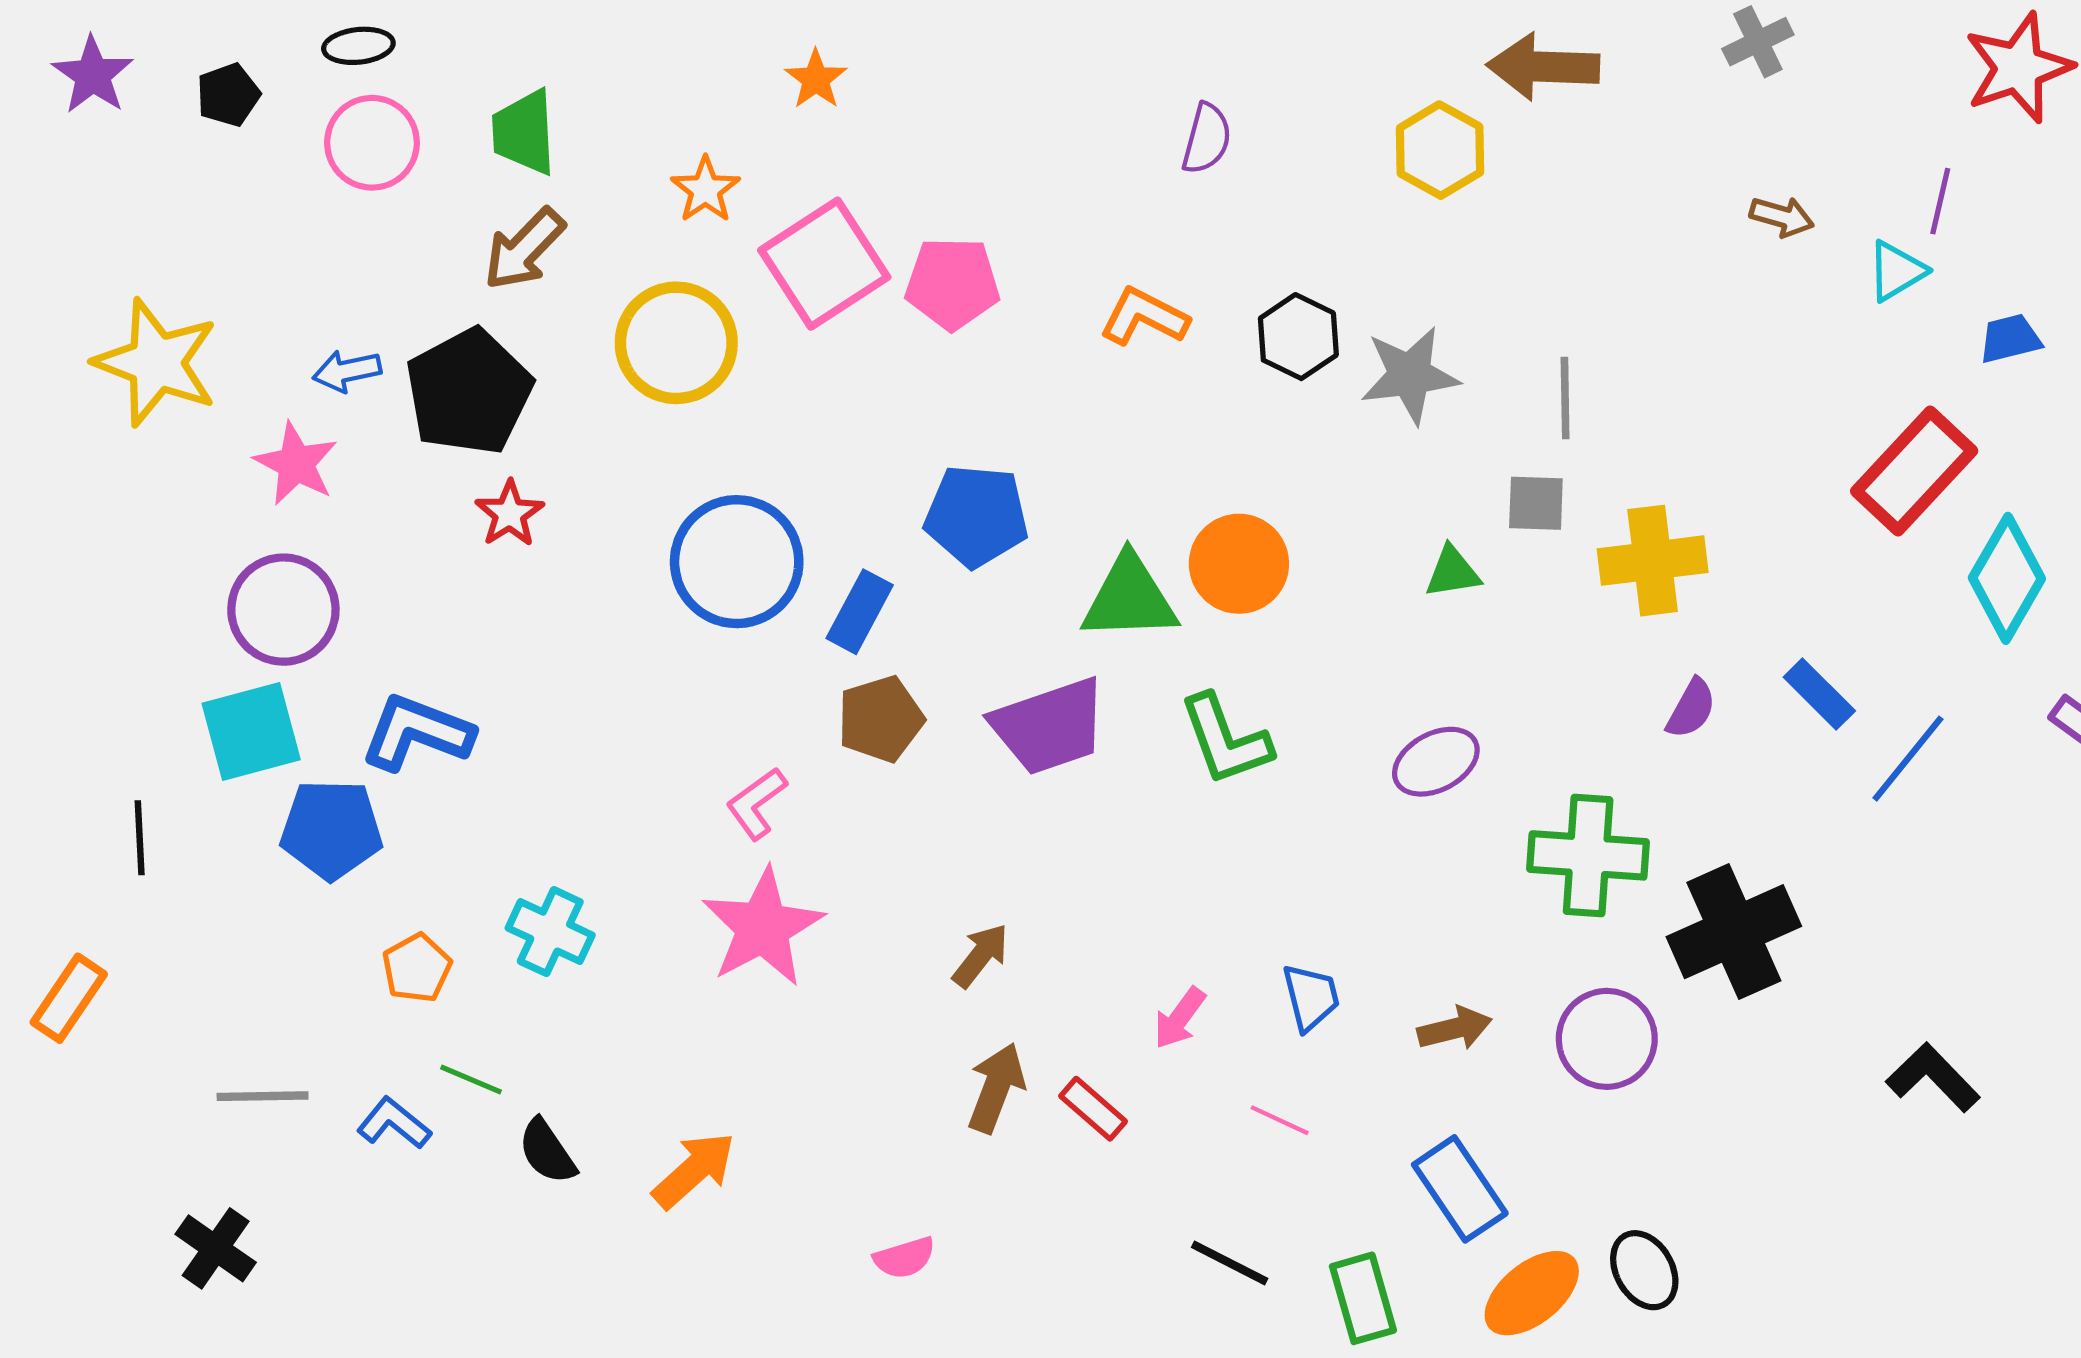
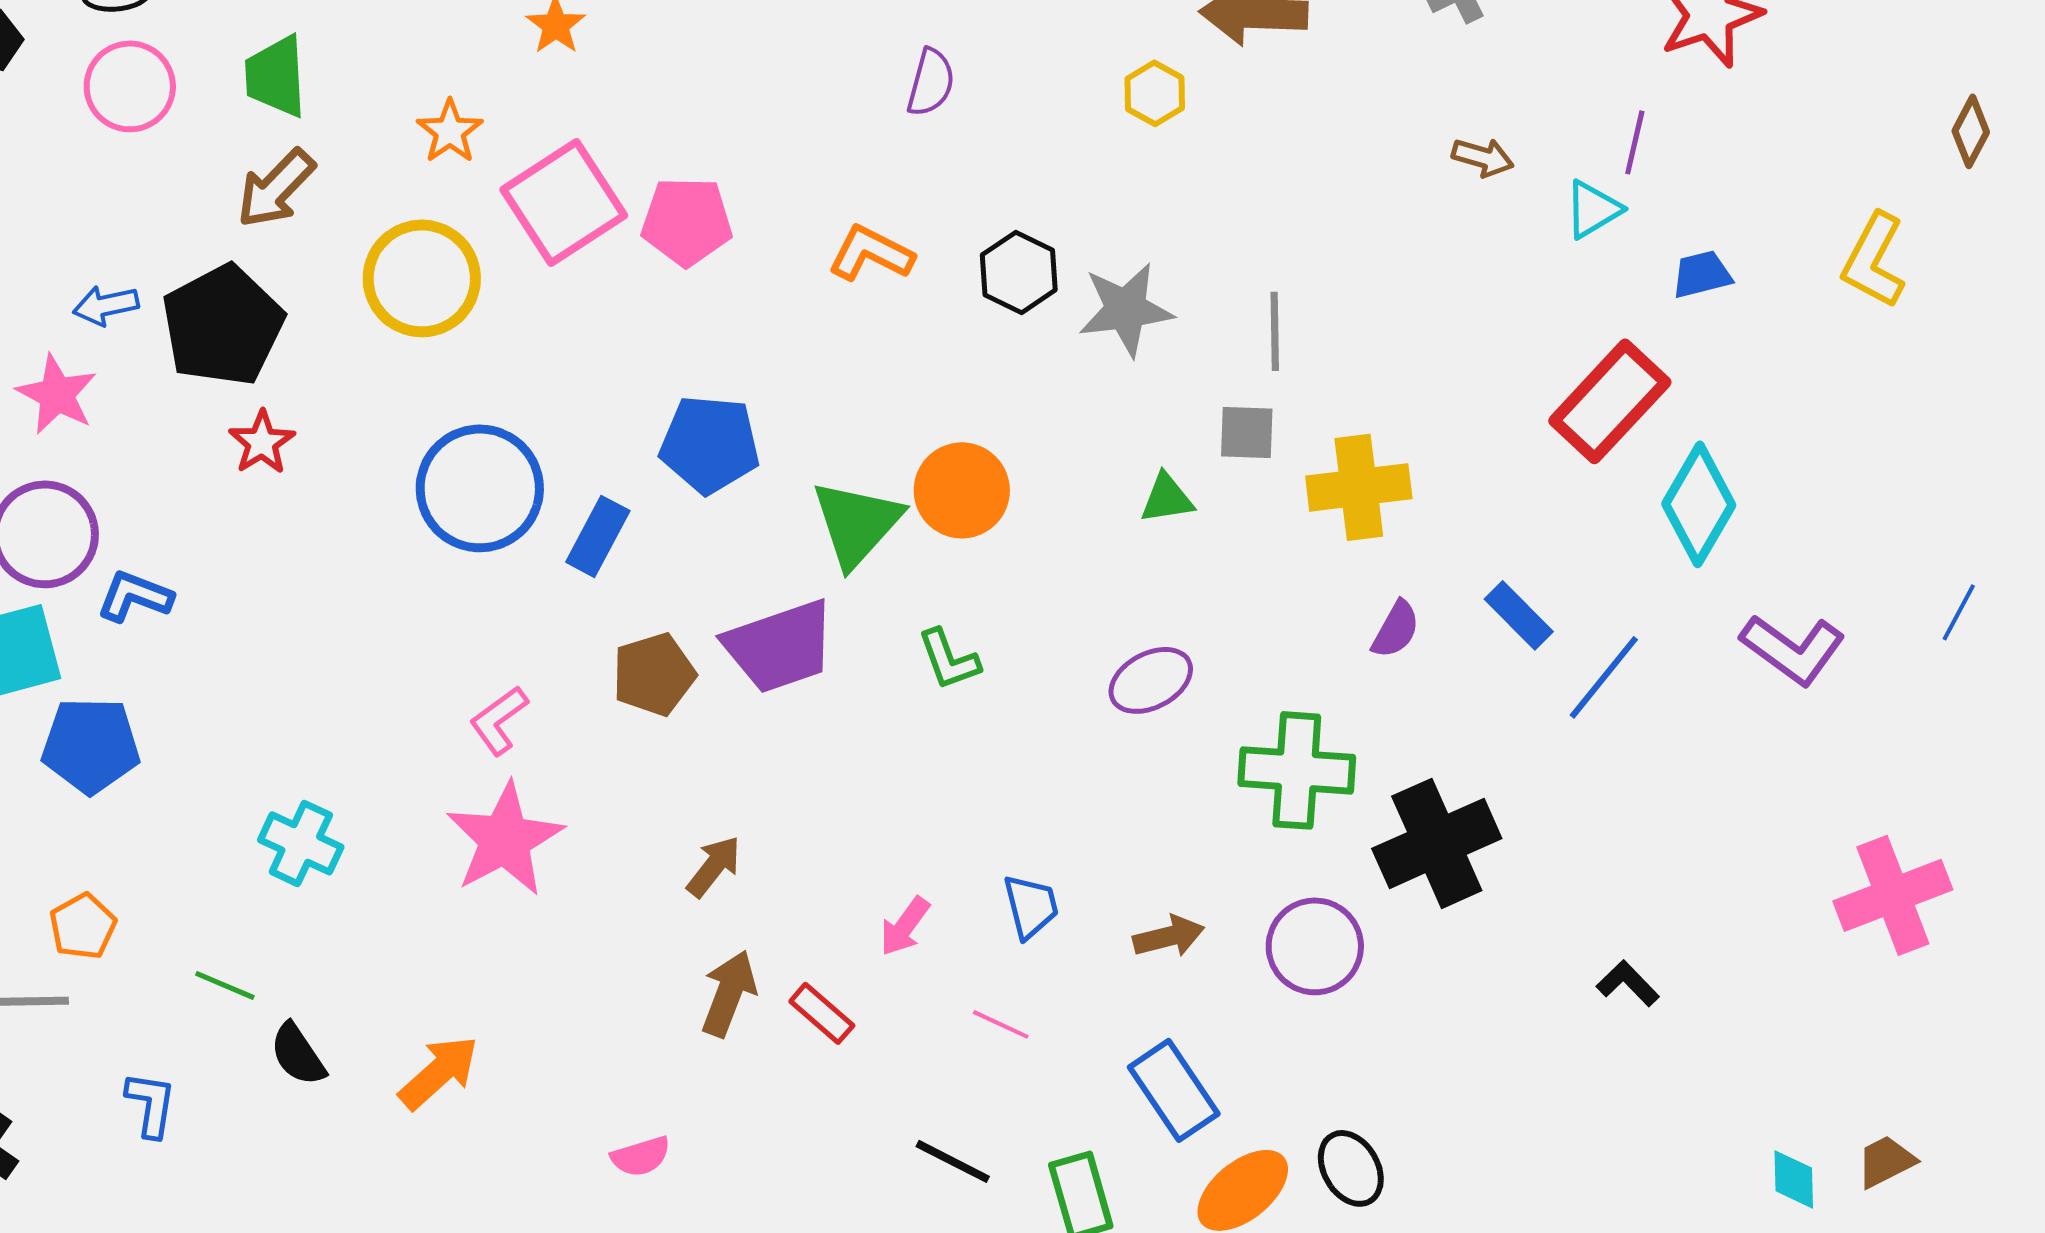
yellow hexagon: (1440, 150) -> (1155, 93), size x0.7
green triangle: (1130, 598) -> (857, 523), turned -46
brown pentagon: (880, 719) -> (654, 674), moved
blue L-shape: (417, 733) -> (135, 596), moved, size x0.7
green L-shape: (1225, 740) -> (949, 659), size x0.7
orange pentagon: (417, 968) -> (83, 926), moved
black L-shape: (1933, 1077) -> (1628, 983), size x0.7
blue L-shape: (394, 1123) -> (151, 1104), moved, turned 60

